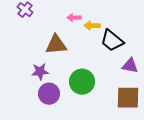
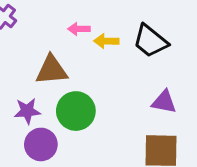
black trapezoid: (112, 41) -> (150, 41), moved
green circle: (82, 82) -> (76, 111), moved

